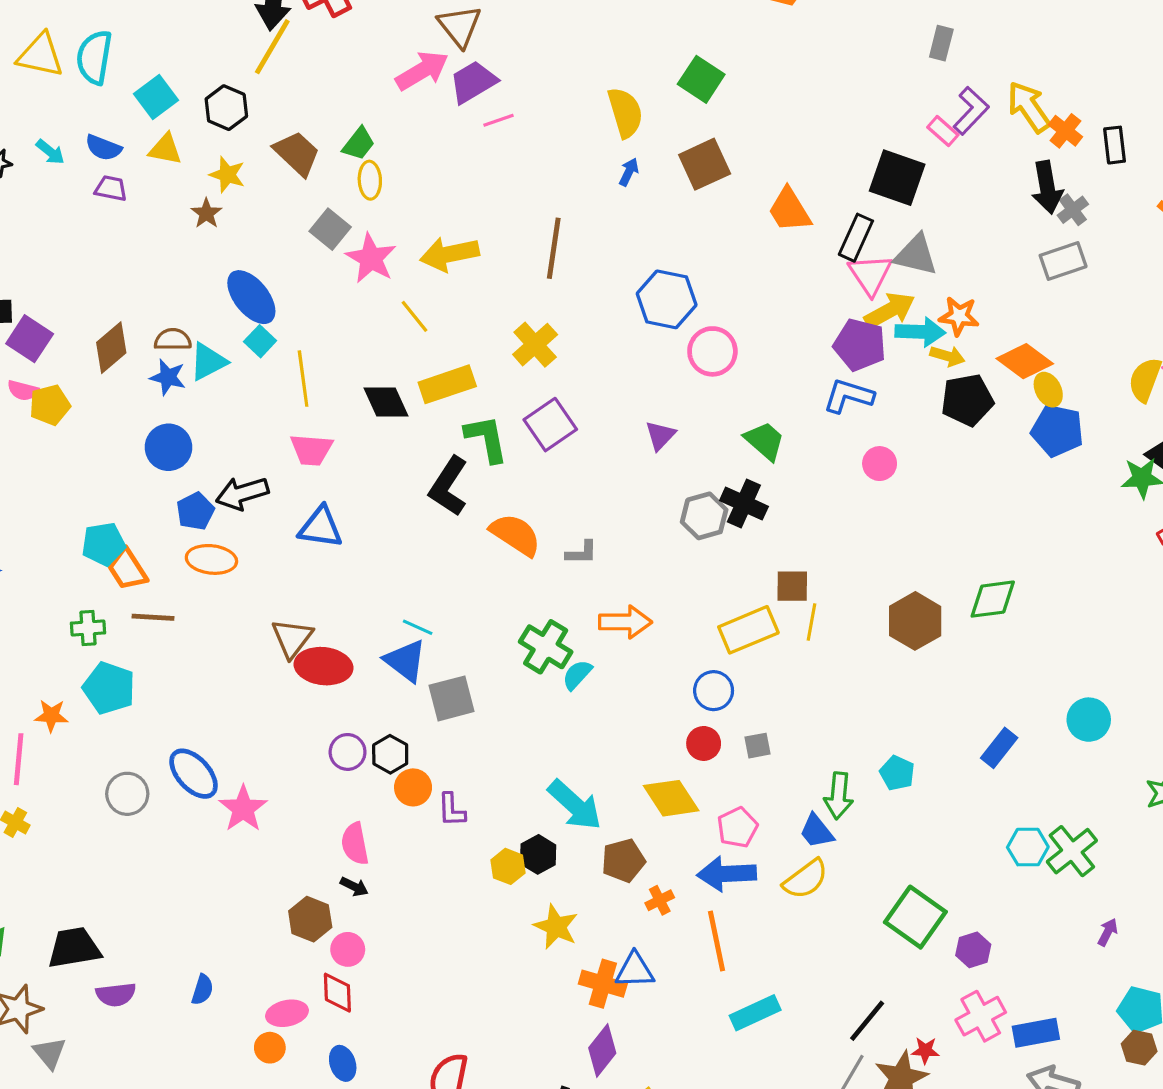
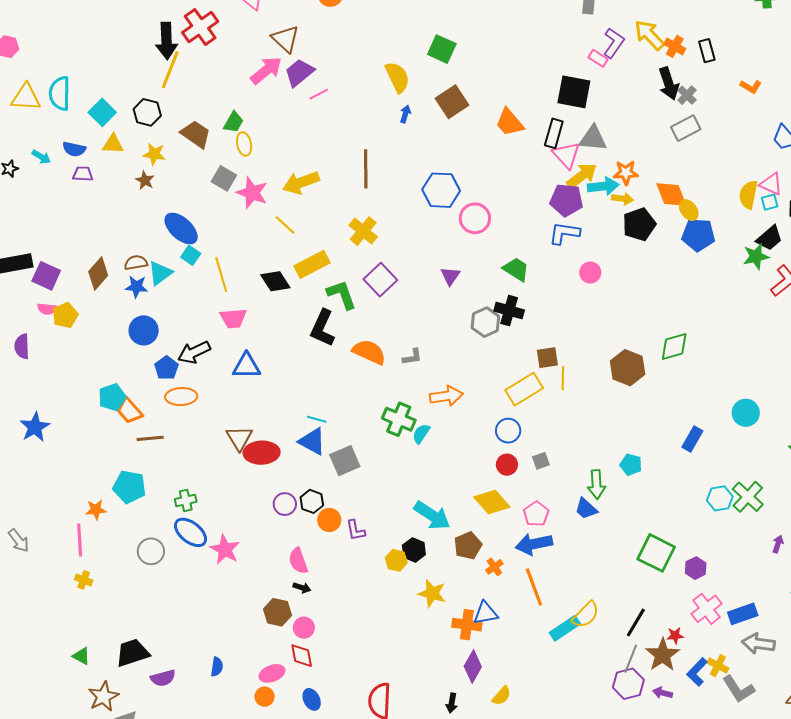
orange diamond: (1025, 361) -> (671, 195), turned 40
green cross: (88, 628) -> (186, 500), moved
yellow semicircle: (806, 879) -> (586, 615), moved

